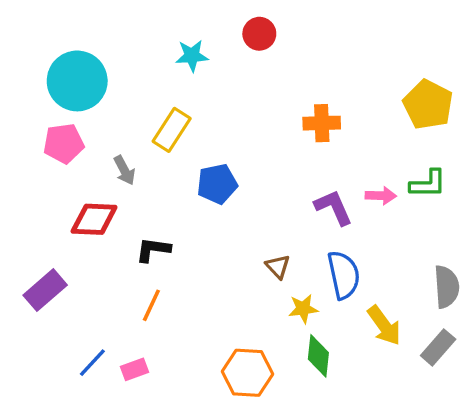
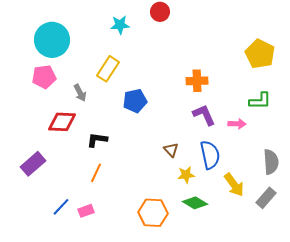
orange cross: (322, 123) -> (197, 81), moved
pink arrow: (381, 196) -> (237, 124), moved
green diamond: (318, 356) -> (195, 203), turned -65

